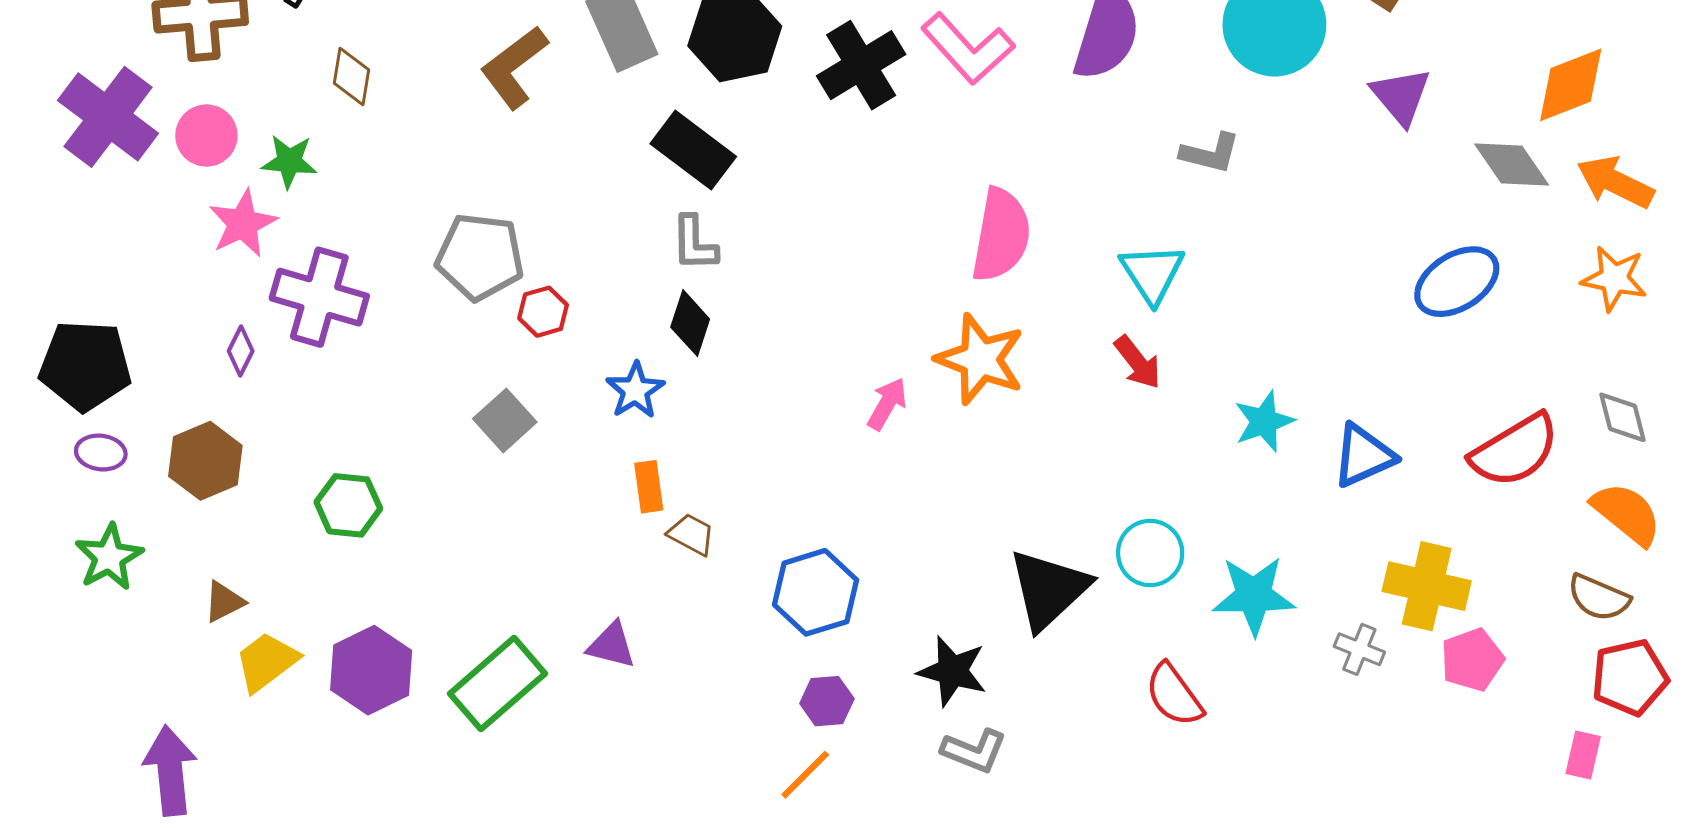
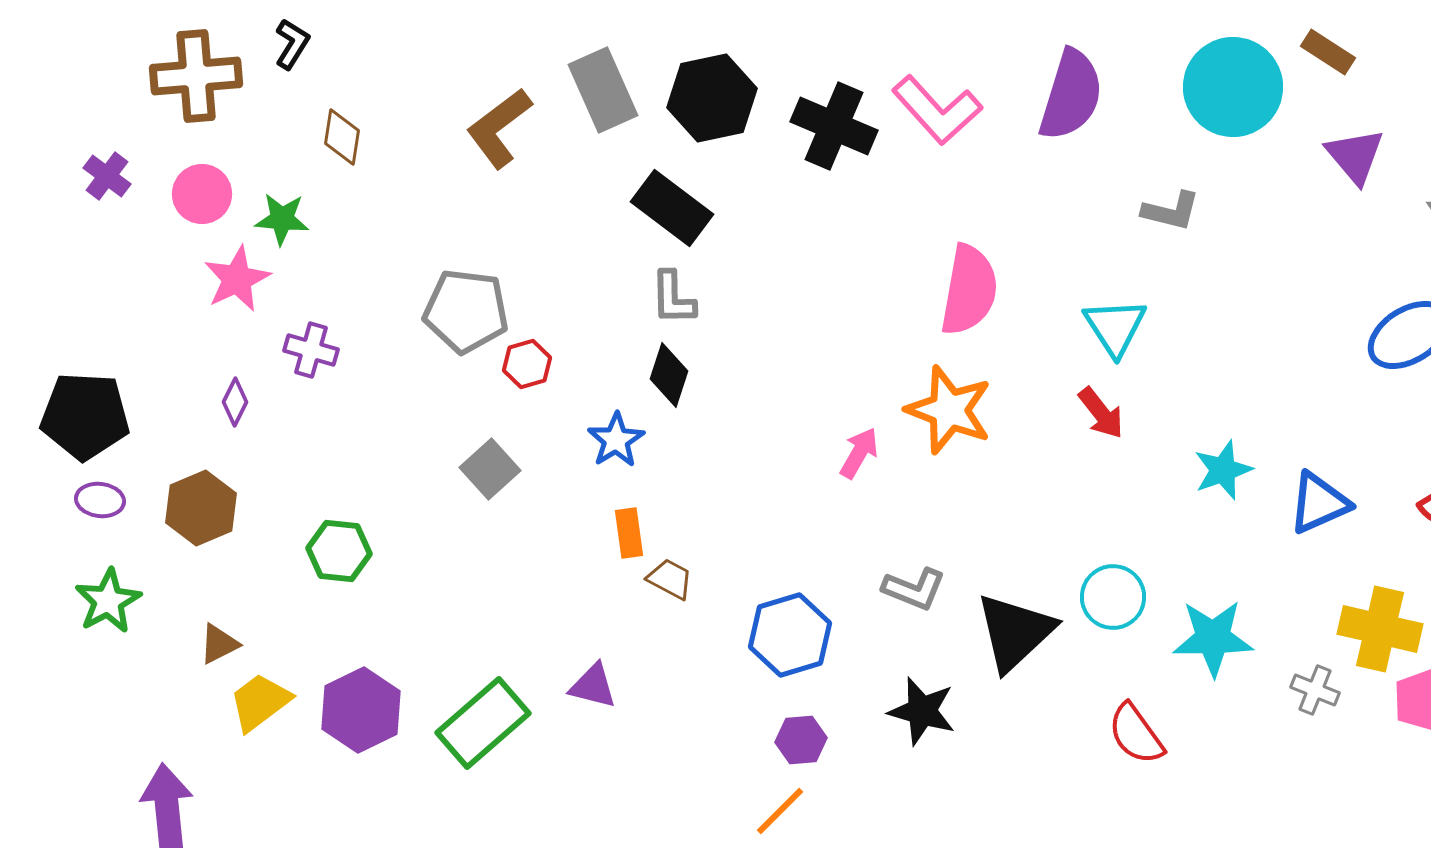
black cross: (861, 65) -> (834, 126), turned -36
purple cross: (108, 117) -> (107, 176), size x0.5
purple cross: (319, 297) -> (311, 350), size x0.6
gray L-shape: (974, 751) -> (914, 589), moved

